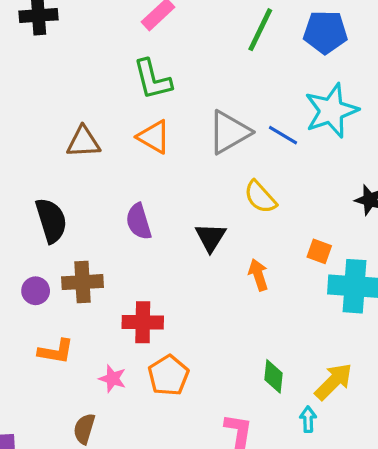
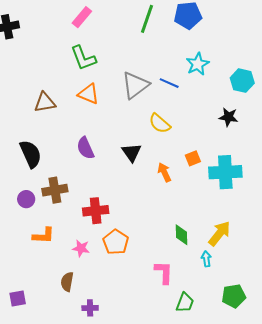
cyan star: (331, 111) -> (198, 64), size x0.7
orange square: (319, 251) -> (193, 158), moved, turned -35

